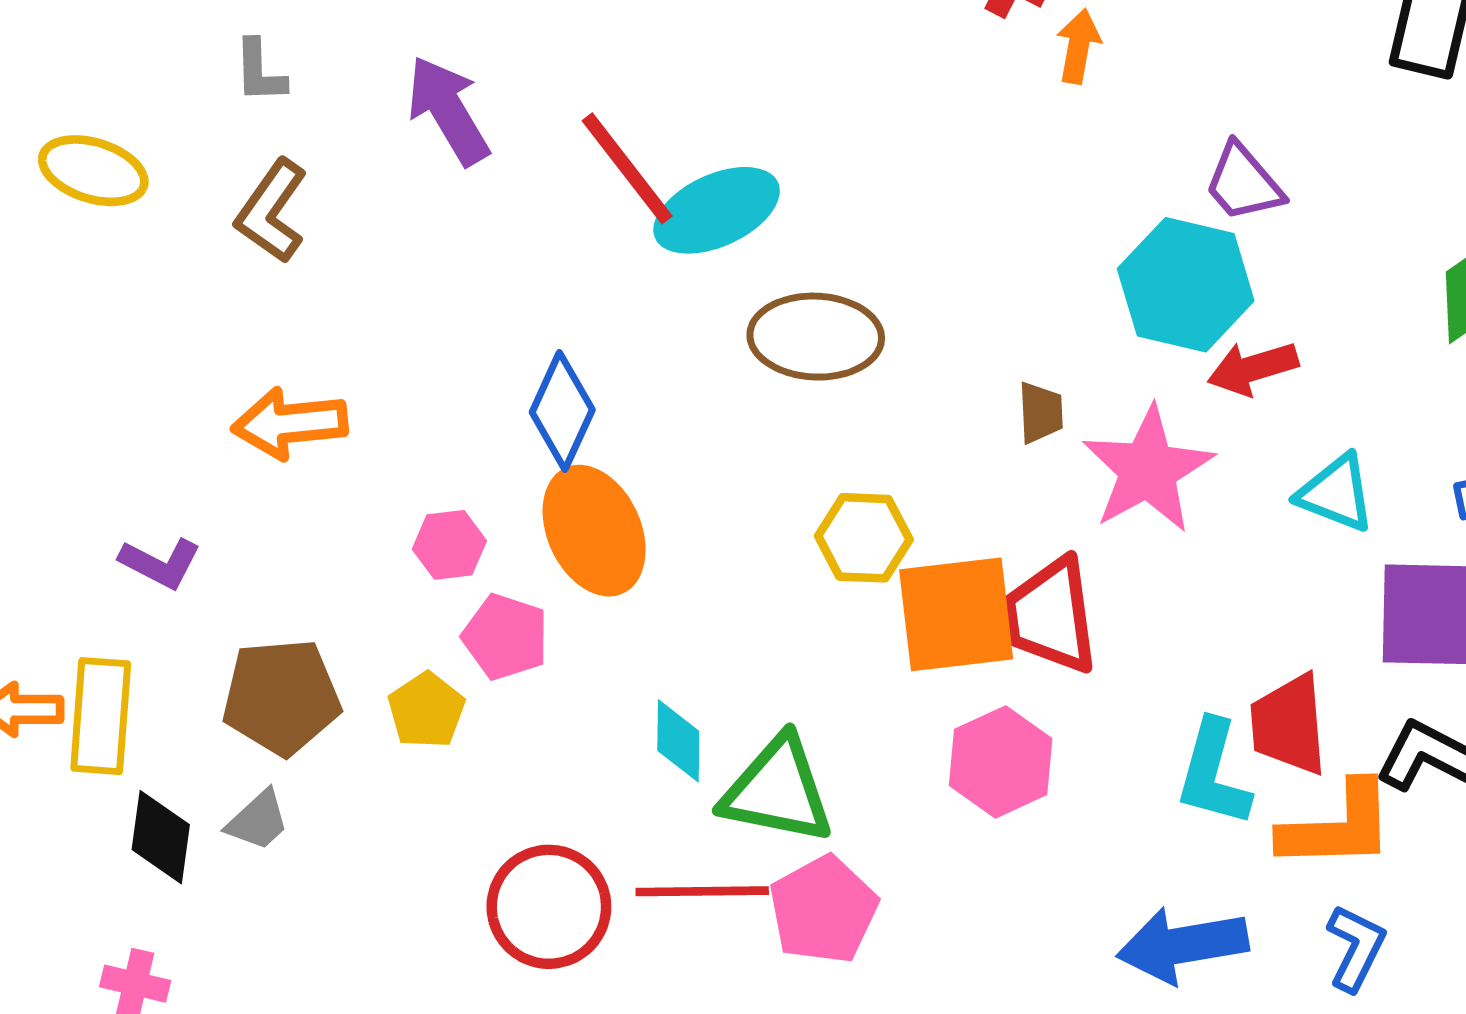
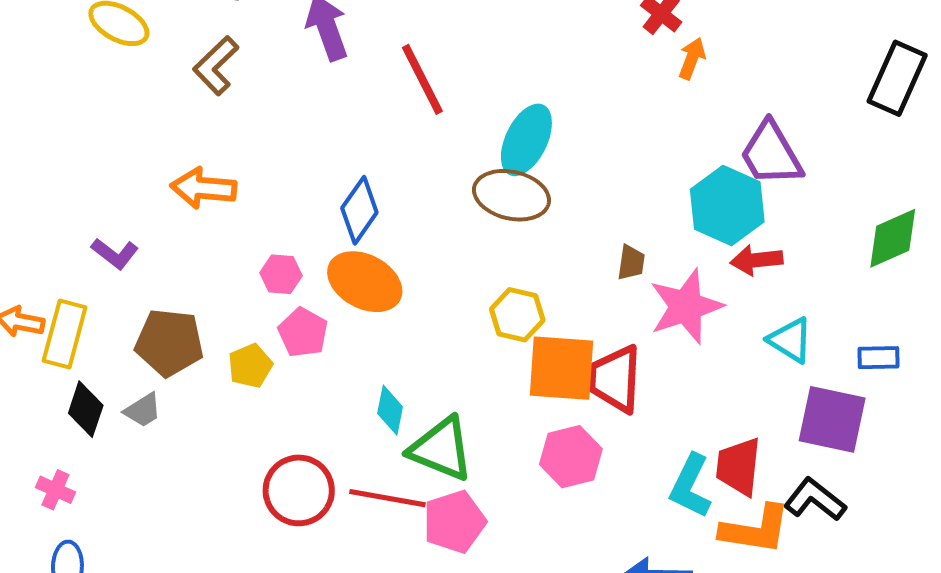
purple trapezoid: (1243, 183) -> (771, 154), size x1.4
cyan ellipse: (717, 210) -> (526, 140), moved, turned -50
orange ellipse: (594, 531) -> (365, 282), turned -48

